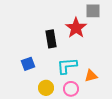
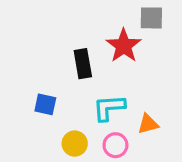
blue square: (28, 64) -> (45, 104), turned 32

